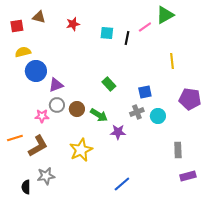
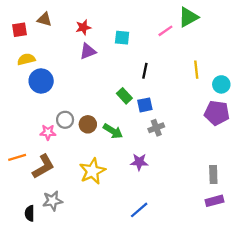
black line: (127, 38) -> (145, 71), moved
purple triangle: (56, 85) -> (88, 51), moved
blue square: (145, 92) -> (145, 105), moved
cyan circle: (158, 116) -> (221, 84), moved
purple star: (118, 132) -> (139, 162), moved
gray rectangle: (178, 150) -> (213, 175), moved

